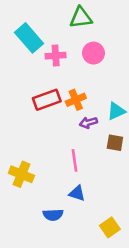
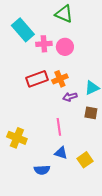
green triangle: (81, 18) -> (64, 14), turned 30
pink circle: (93, 53) -> (65, 47), moved
yellow square: (110, 227) -> (85, 160), moved

